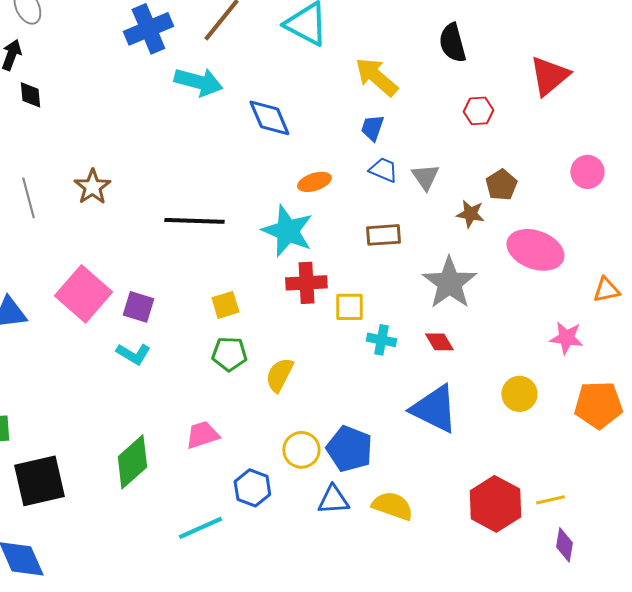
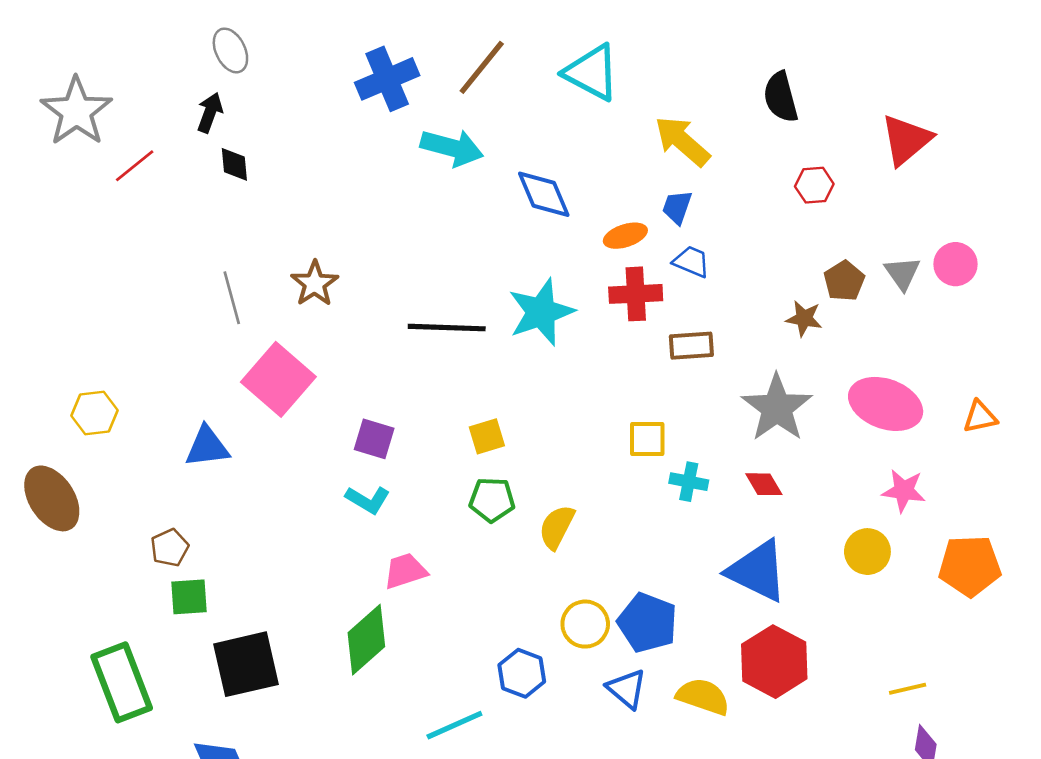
gray triangle: (425, 177) -> (902, 273), moved
orange ellipse: (314, 182) -> (625, 236), moved
cyan star: (287, 231) -> (541, 312), moved, turned 30
pink ellipse: (535, 250) -> (886, 404), moved
red cross: (306, 283) -> (636, 294), moved
pink square: (83, 294) -> (278, 379), moved
pink star: (566, 338) -> (904, 491), moved
pink trapezoid: (202, 435) -> (405, 571), moved
blue triangle: (333, 500) -> (627, 689), turned 44
red hexagon: (495, 504) -> (774, 662), moved

